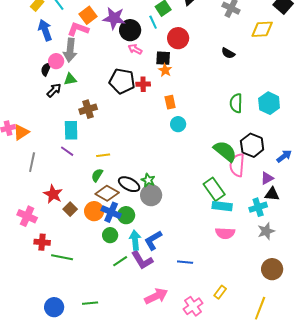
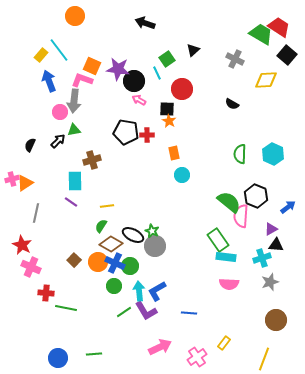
orange square: (88, 15) -> (92, 66), turned -30
black semicircle: (46, 69) -> (30, 145), moved
red star: (53, 194) -> (22, 245), moved

